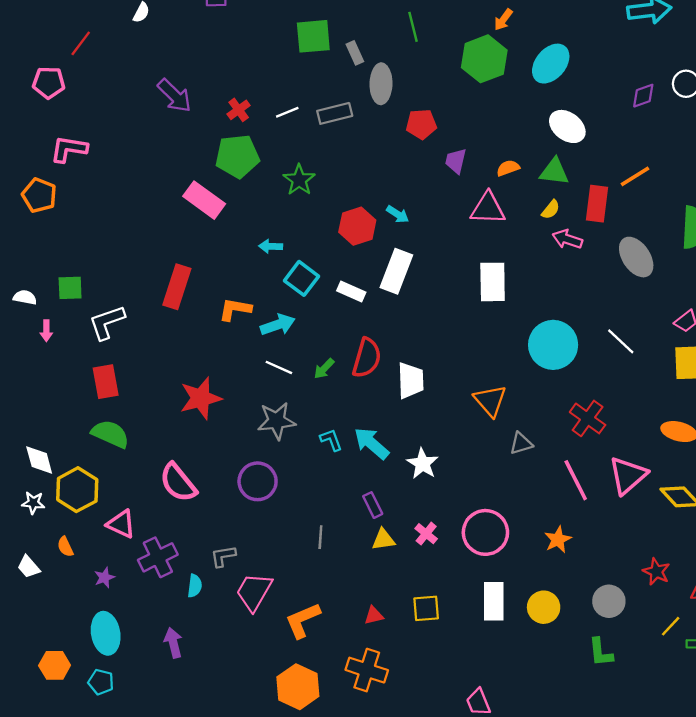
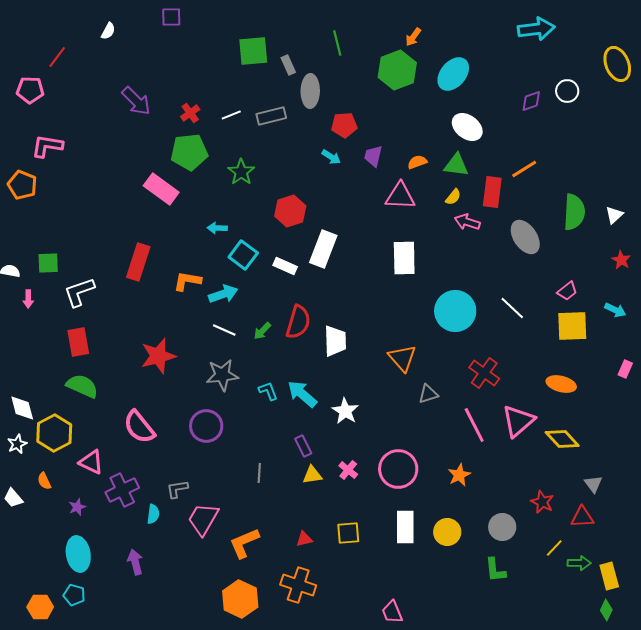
cyan arrow: (398, 214) -> (331, 157), moved
white star: (33, 503) -> (17, 444), turned -30
orange hexagon: (55, 665) -> (40, 607), moved

